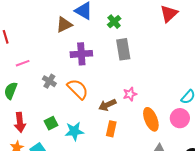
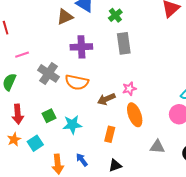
gray cross: (49, 81) -> (49, 73), size x1.5
orange semicircle: (78, 89) -> (77, 82), turned 145
orange ellipse: (151, 119) -> (135, 115), moved
orange rectangle: (111, 129) -> (110, 134), moved

